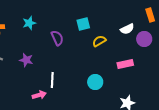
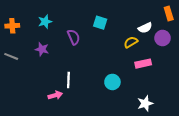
cyan square: (83, 24) -> (100, 23), turned 32
yellow semicircle: (99, 41) -> (131, 42), moved
purple star: (26, 60) -> (42, 49), moved

